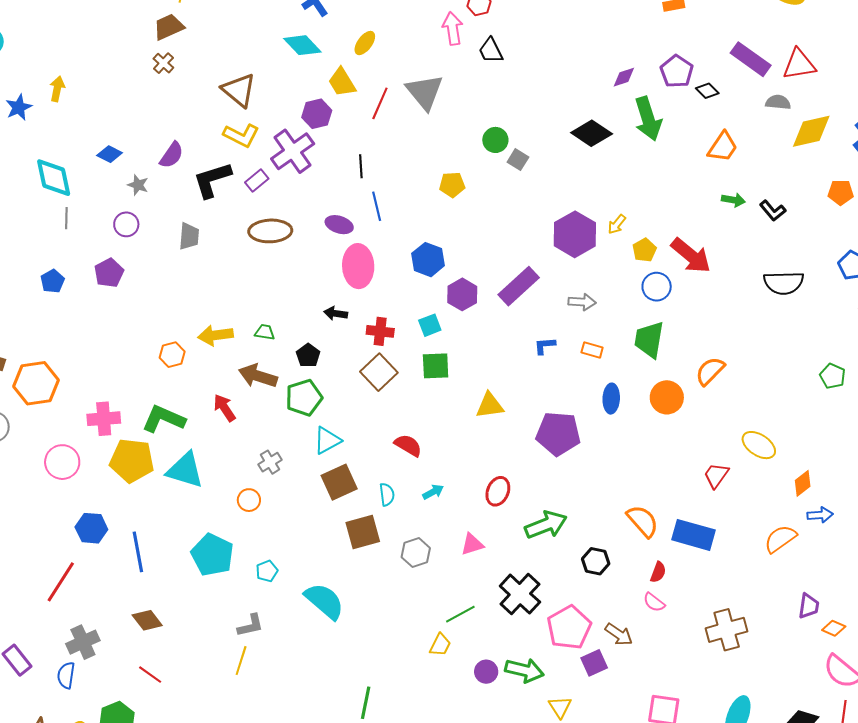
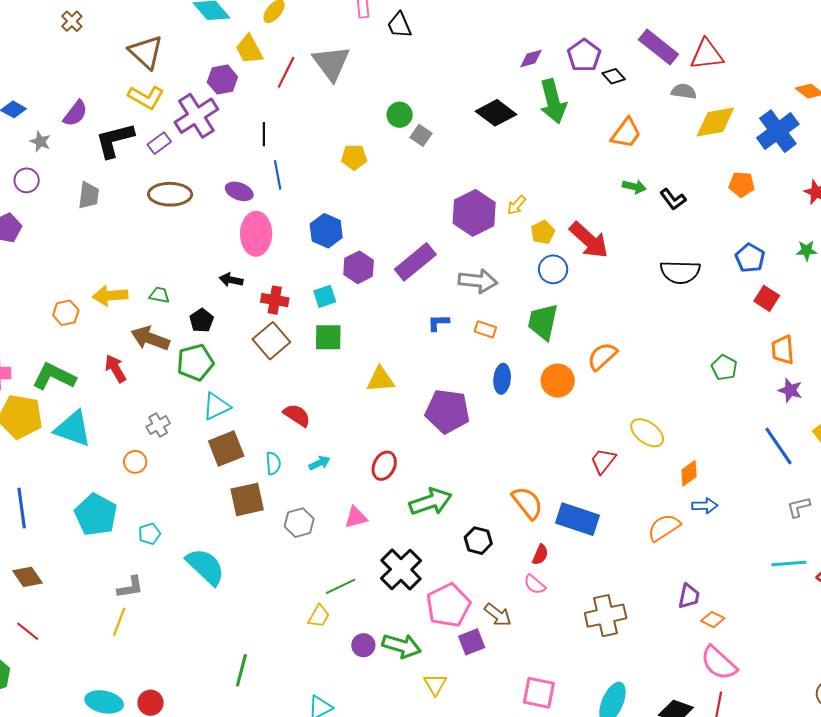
gray arrow: (582, 302) -> (478, 281), size x1.4

